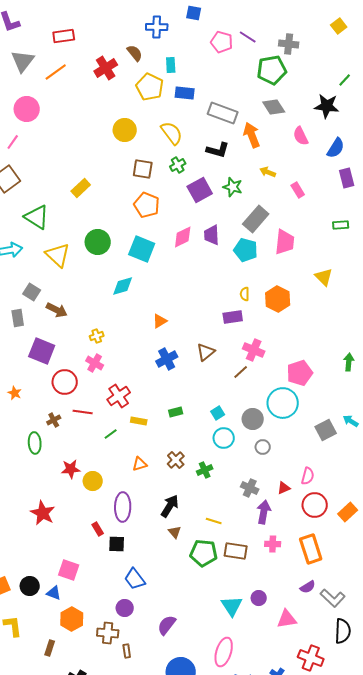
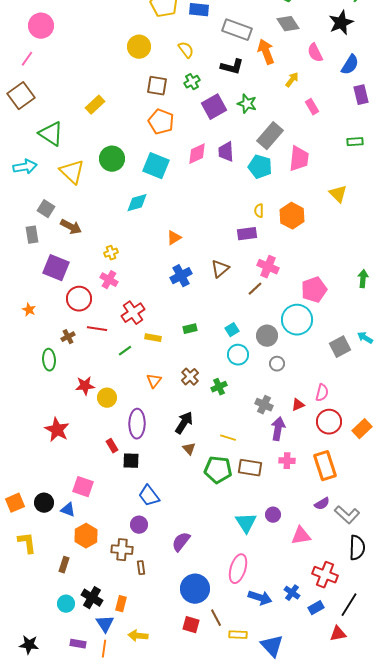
black star: (327, 106) -> (341, 23), turned -30
yellow semicircle: (172, 133) -> (186, 50), size x0.7
yellow arrow: (268, 172) -> (292, 80), moved, turned 105
orange triangle: (140, 464) -> (154, 381), turned -35

